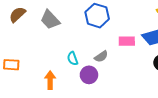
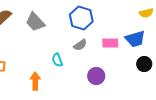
gray semicircle: (101, 56) -> (80, 45), moved
purple circle: (89, 75) -> (96, 76), moved

